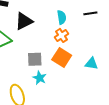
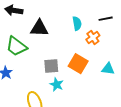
black triangle: (24, 21) -> (39, 28), turned 30
orange cross: (61, 35) -> (93, 38), moved

